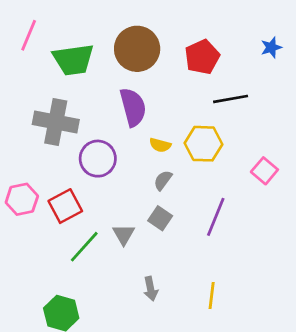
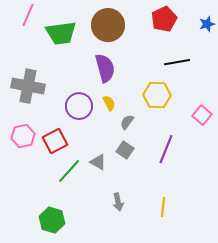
red pentagon: (202, 57) -> (164, 19), moved
gray cross: (56, 122) -> (28, 86), moved
yellow semicircle: (160, 145) -> (109, 103), moved, turned -133
gray triangle: (124, 235) -> (98, 162), turned -30

